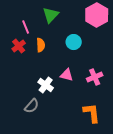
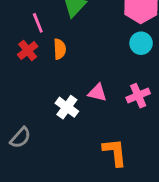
cyan circle: (74, 42) -> (141, 43), moved
gray semicircle: (32, 106) -> (20, 138), moved
orange L-shape: (92, 113) -> (115, 152), moved

